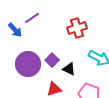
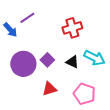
black triangle: (69, 69) -> (72, 62), moved

